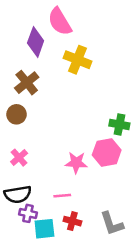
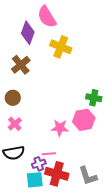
brown circle: (17, 114) -> (13, 98), moved
purple cross: (28, 213) -> (39, 164), moved, turned -32
red cross: (72, 221) -> (57, 174), size x1.6

